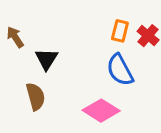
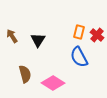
black triangle: (46, 59) -> (38, 40), moved
pink diamond: (101, 111) -> (53, 83), moved

